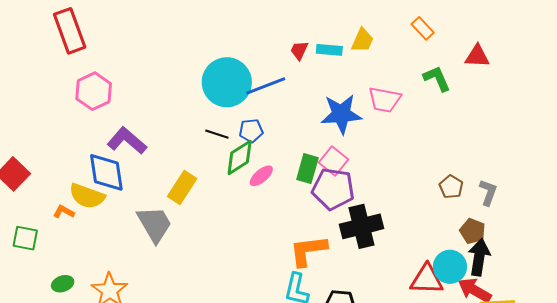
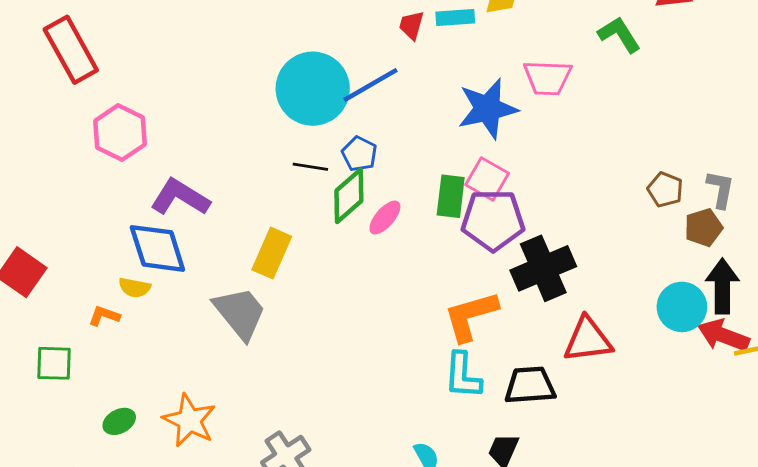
blue pentagon: (251, 131) -> (359, 154), turned -30
yellow semicircle: (87, 196) -> (135, 288), size x0.6
brown pentagon: (472, 231) -> (704, 228), moved, turned -30
red triangle: (427, 279) -> (588, 340), moved

